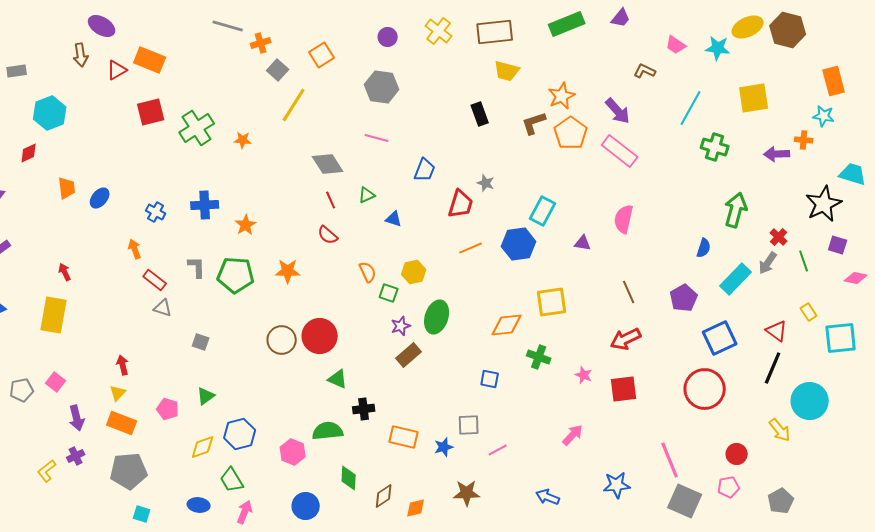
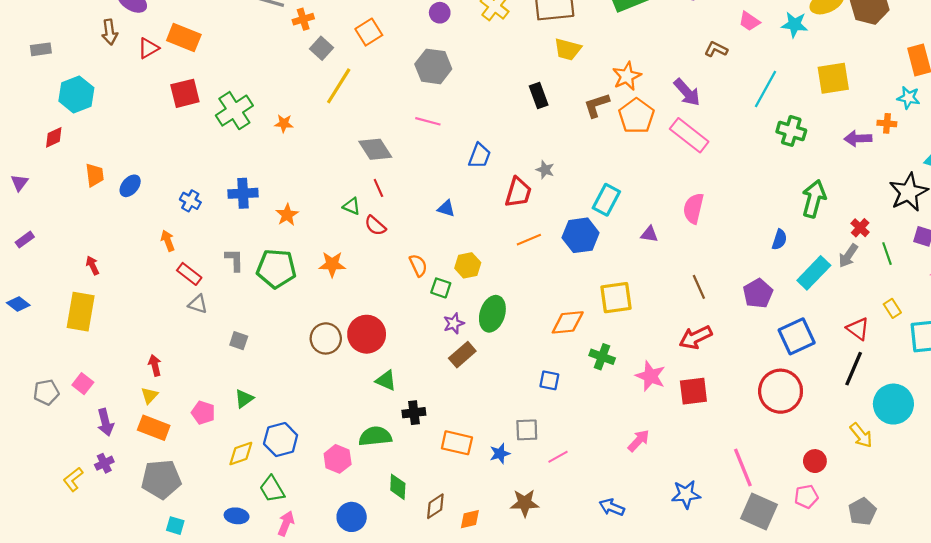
green triangle: (367, 195) -> (352, 206), moved, turned 48
pink star: (584, 375) -> (650, 376), size x1.6

